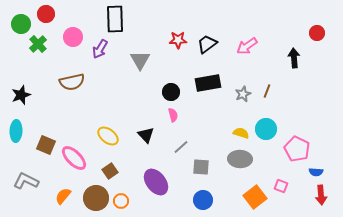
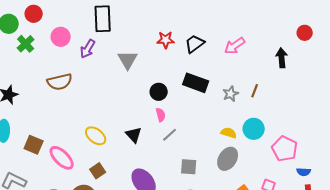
black rectangle: (208, 83) -> (196, 83), turned 30
gray line: (181, 147) -> (170, 135), moved
gray ellipse: (240, 159) -> (228, 159), turned -60

